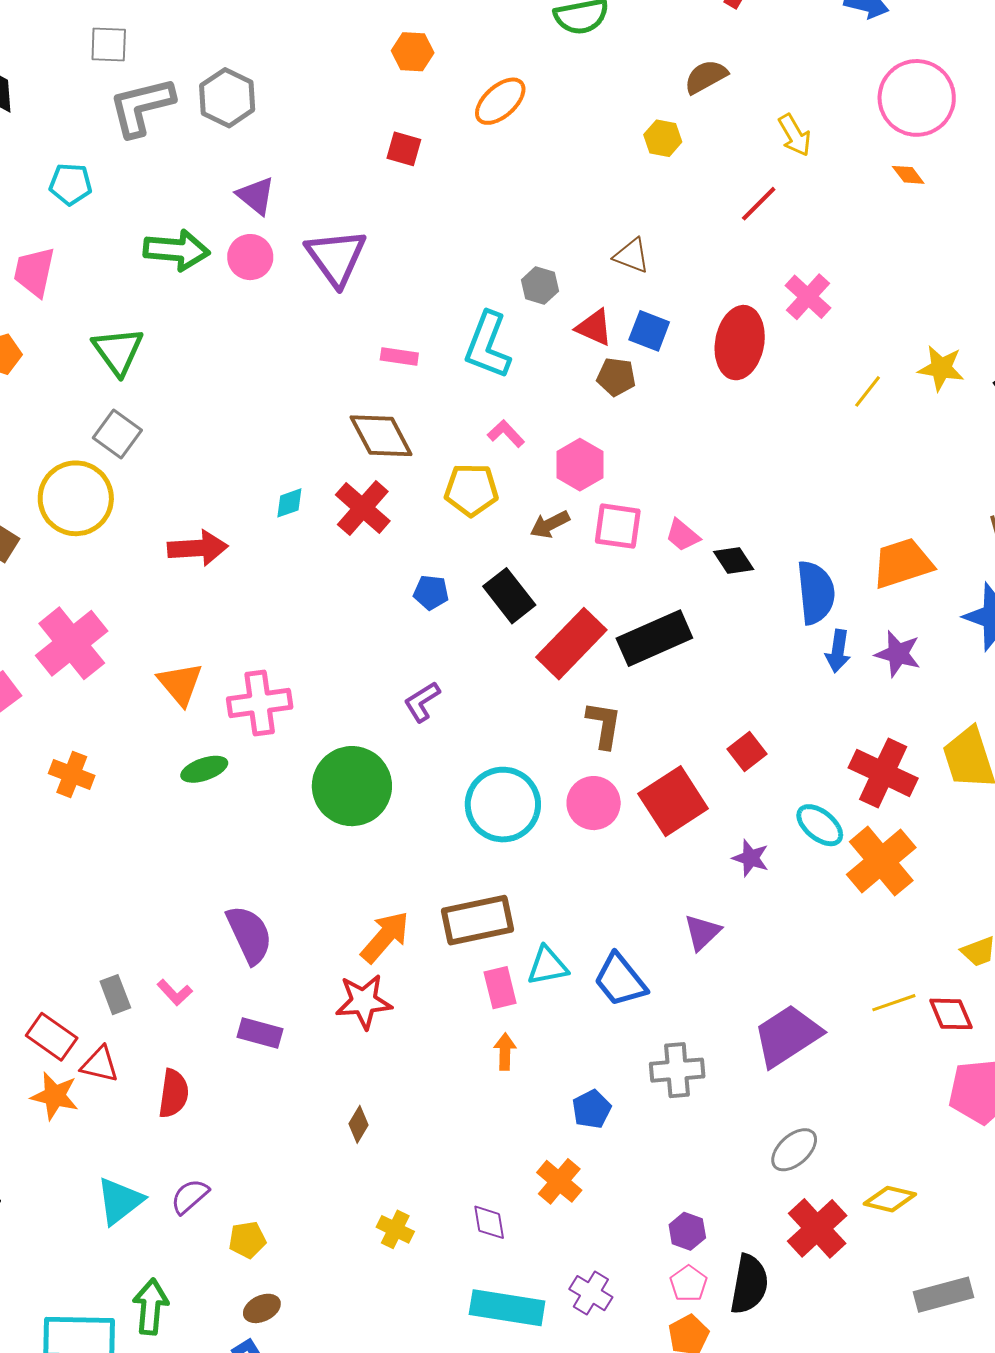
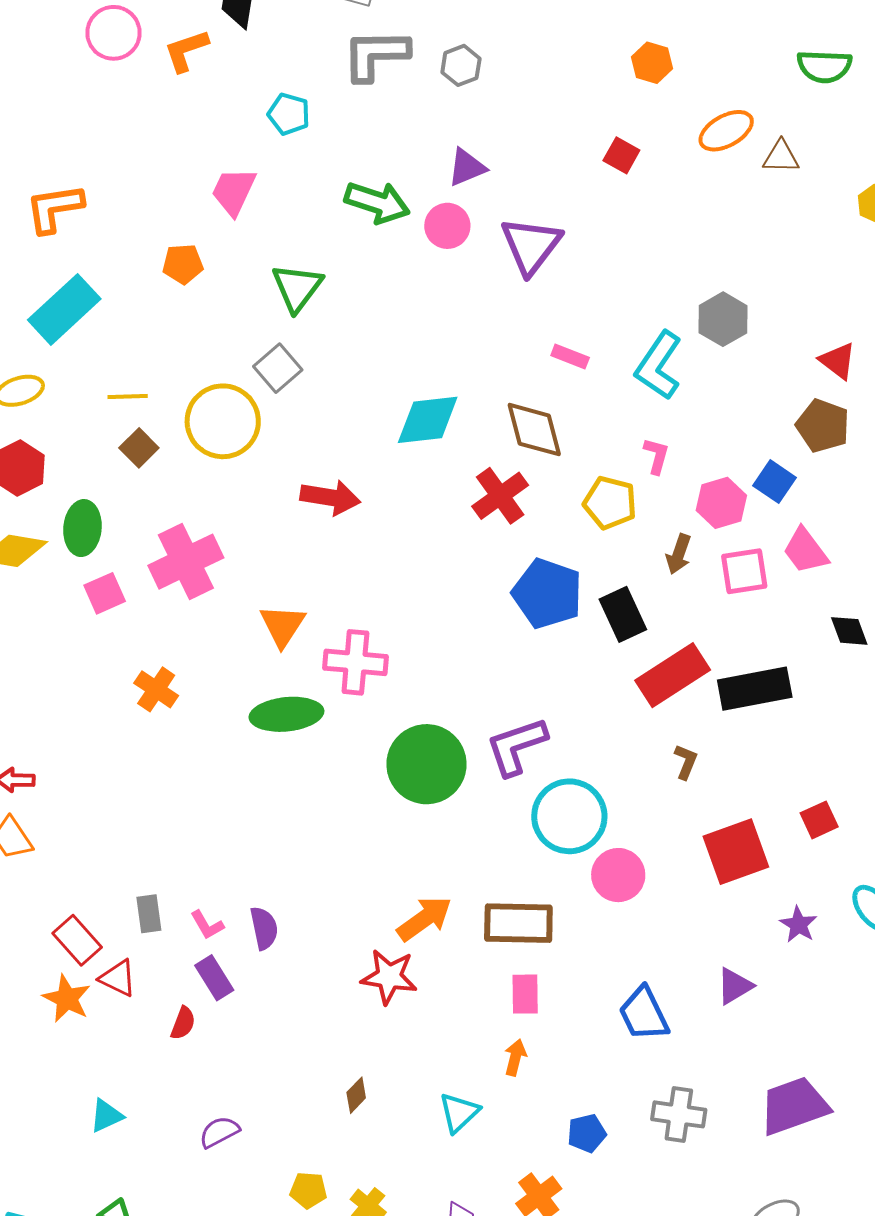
gray hexagon: (227, 98) -> (461, 65), size x0.7
purple triangle: (256, 196) -> (467, 167), turned 45
brown triangle: (632, 256) -> (781, 157), moved, turned -33
gray hexagon: (540, 285) -> (723, 319), size x1.4
red triangle: (594, 327) -> (838, 361), moved
blue square: (649, 331) -> (775, 482), moved
brown pentagon: (616, 377) -> (823, 426), moved, size x1.4
pink L-shape: (506, 434) -> (656, 456), turned 45
cyan diamond: (289, 503) -> (428, 420), moved, size x2.0
brown arrow: (550, 524) -> (679, 554), turned -57
pink square: (618, 526) -> (744, 571), turned -30
pink trapezoid: (683, 535) -> (805, 551), moved, size x1.4
blue pentagon: (431, 592) -> (547, 593), size x2.0
purple L-shape: (422, 702) -> (516, 746), moved, size x1.6
brown L-shape: (604, 725) -> (686, 762), size x0.7
green ellipse: (204, 769) -> (286, 714), size x1.5
pink circle: (594, 803) -> (618, 875), moved
purple semicircle: (249, 935) -> (264, 928), moved, size x0.7
cyan triangle: (548, 966) -> (459, 1113), moved, turned -45
purple rectangle: (260, 1033) -> (214, 978), moved, turned 30
red semicircle: (173, 1094) -> (183, 1023), size x0.7
purple semicircle: (190, 1196) -> (219, 1132), moved
cyan triangle: (120, 1201) -> (106, 1116), size x0.7
yellow pentagon: (247, 1240) -> (308, 1190), moved

